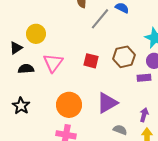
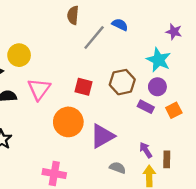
purple rectangle: (144, 78) -> (146, 107), turned 32
orange circle: (69, 105) -> (68, 122), moved
purple arrow: (144, 115) -> (146, 150), turned -48

